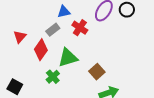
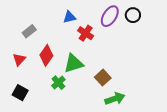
gray rectangle: (53, 30) -> (29, 31), moved
red triangle: (20, 37) -> (19, 59), moved

